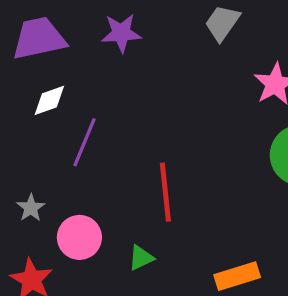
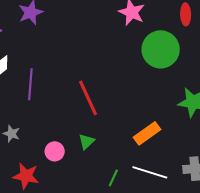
pink circle: (79, 237) -> (55, 151), moved, size x0.7

